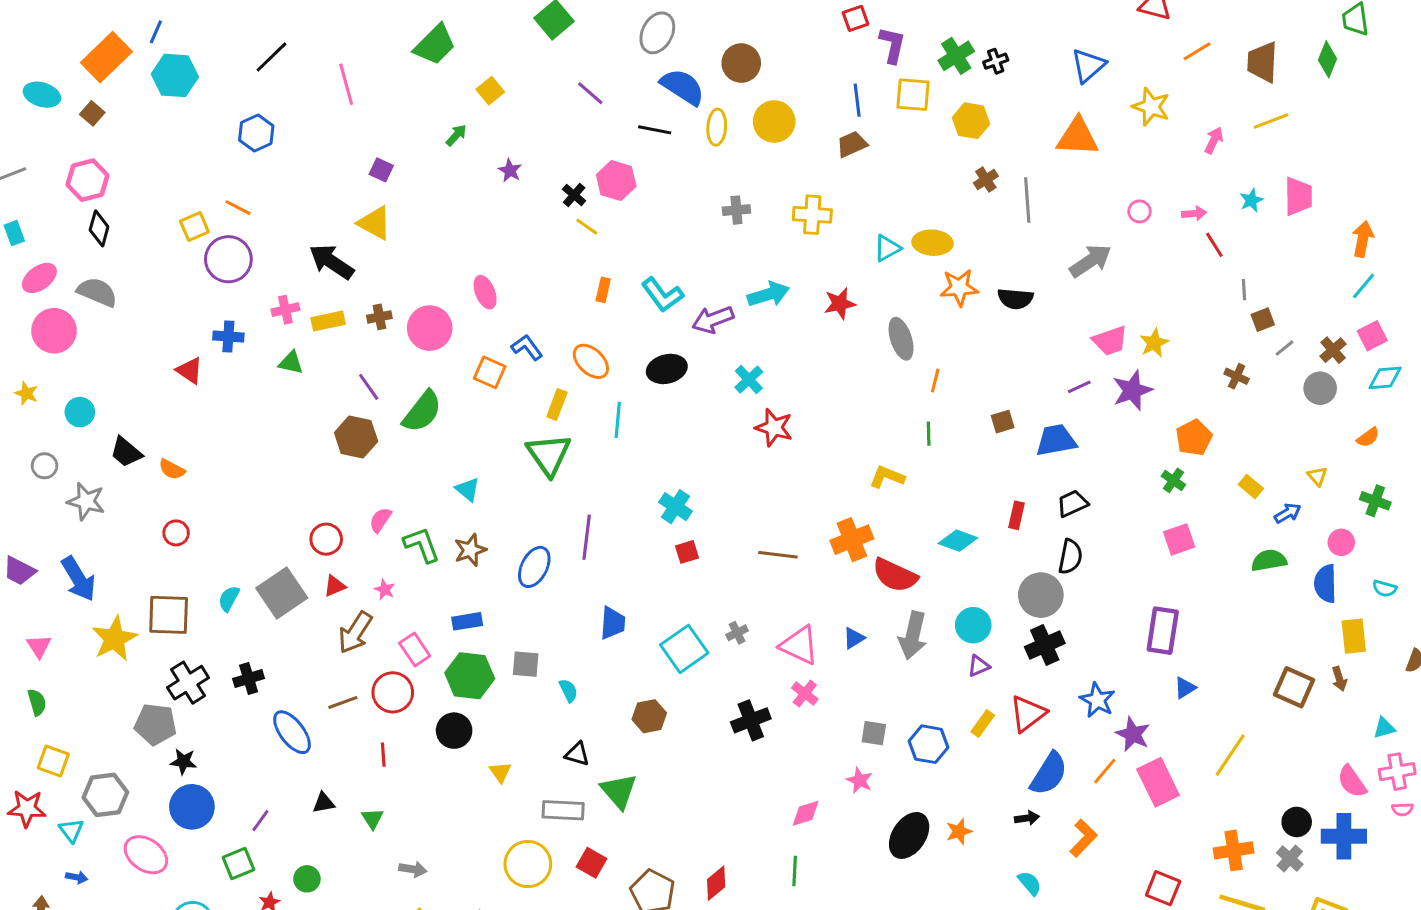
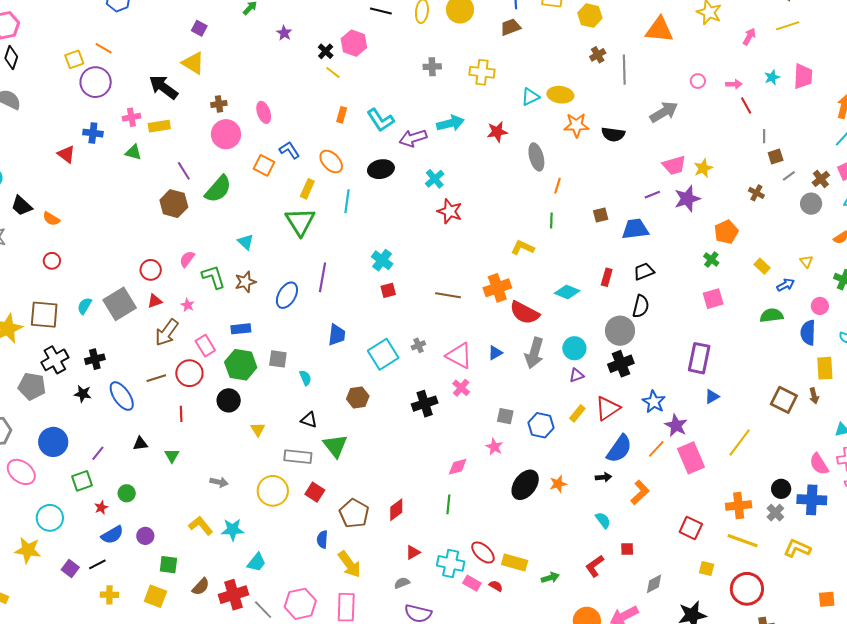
brown cross: (379, 317) -> (219, 104), moved
black star: (183, 762) -> (83, 394), moved
gray arrow: (413, 869) -> (219, 482), moved

